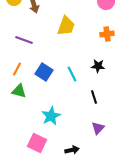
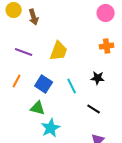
yellow trapezoid: (66, 26) -> (59, 51), moved
green triangle: (19, 91) -> (38, 108), moved
black line: (94, 97) -> (94, 109), turned -40

